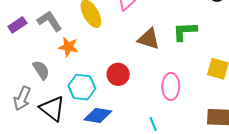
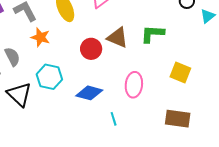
red circle: (118, 74) -> (91, 49), moved
blue diamond: (98, 115) -> (89, 93), moved

